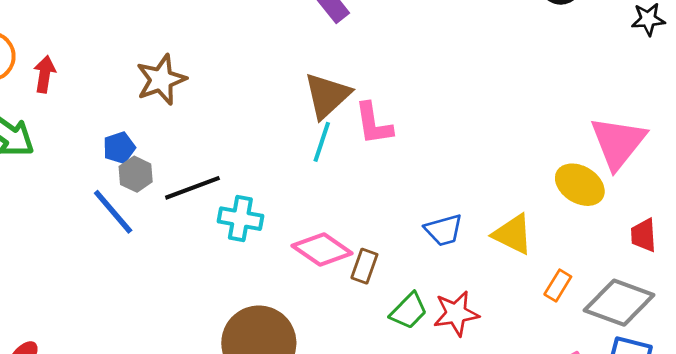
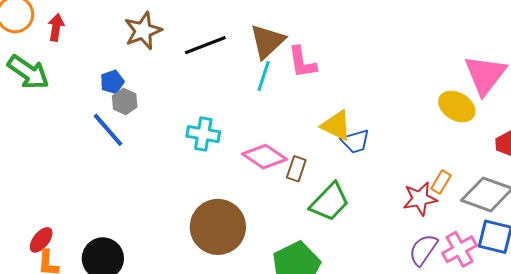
black line: (192, 188) -> (205, 45), moved
yellow triangle: (513, 234) -> (336, 126), moved
green trapezoid: (409, 311) -> (330, 202), size x1.4
red star: (456, 313) -> (420, 199), moved

